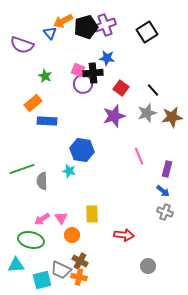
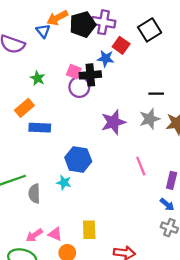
purple cross: (105, 25) -> (103, 22), turned 30
red square: (121, 88) -> (121, 45), moved
black line: (153, 90) -> (156, 94), turned -48
pink triangle: (61, 218) -> (55, 234), turned -32

